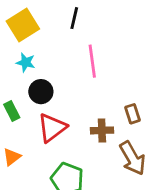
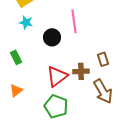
black circle: (41, 92) -> (52, 37), moved
red triangle: (52, 128) -> (57, 76), moved

